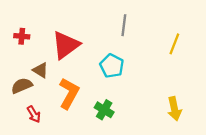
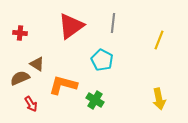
red triangle: (66, 45) -> (71, 26), moved
orange L-shape: (69, 93) -> (63, 85), turned -104

